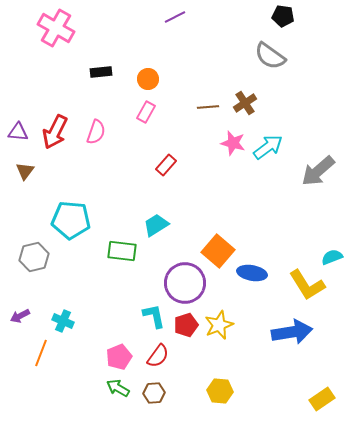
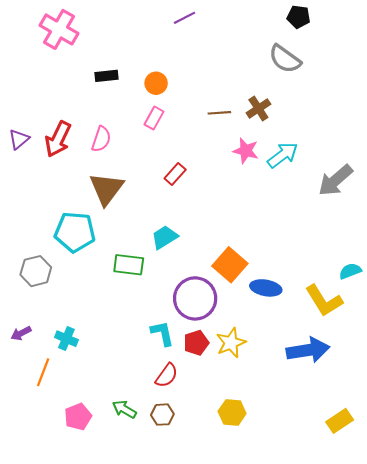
purple triangle: (18, 132) -> (19, 139), turned -45
brown triangle: (25, 171) -> (106, 189), moved, size x1.8
pink pentagon: (119, 357) -> (78, 417), moved

